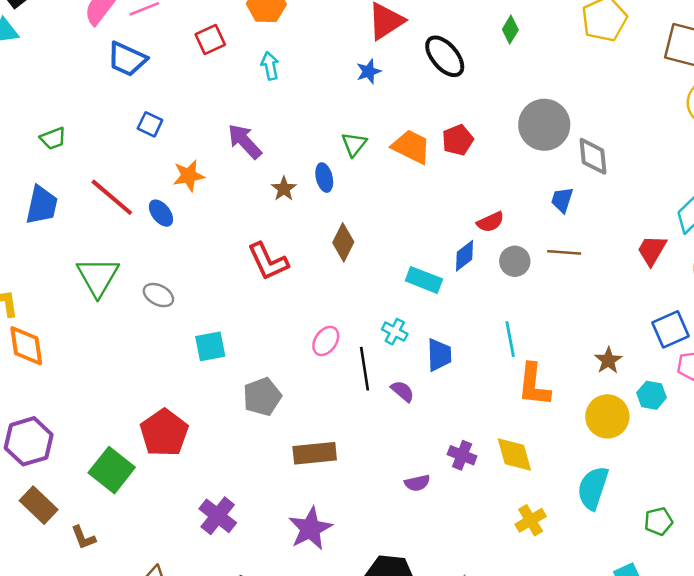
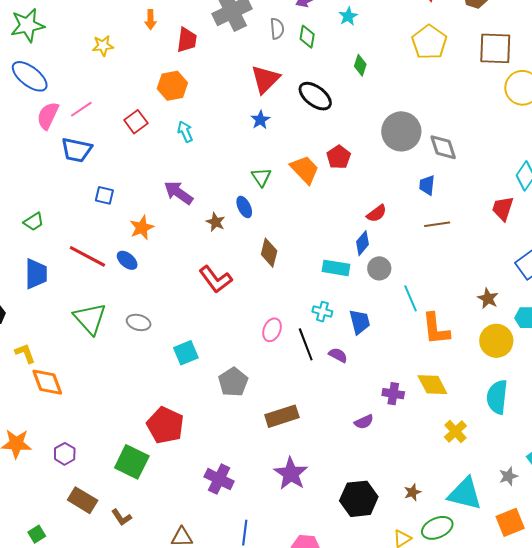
orange trapezoid: (411, 147) -> (305, 170), turned 32
gray circle: (515, 261) -> (379, 268), moved
purple hexagon: (29, 441) -> (65, 454), size x0.6

